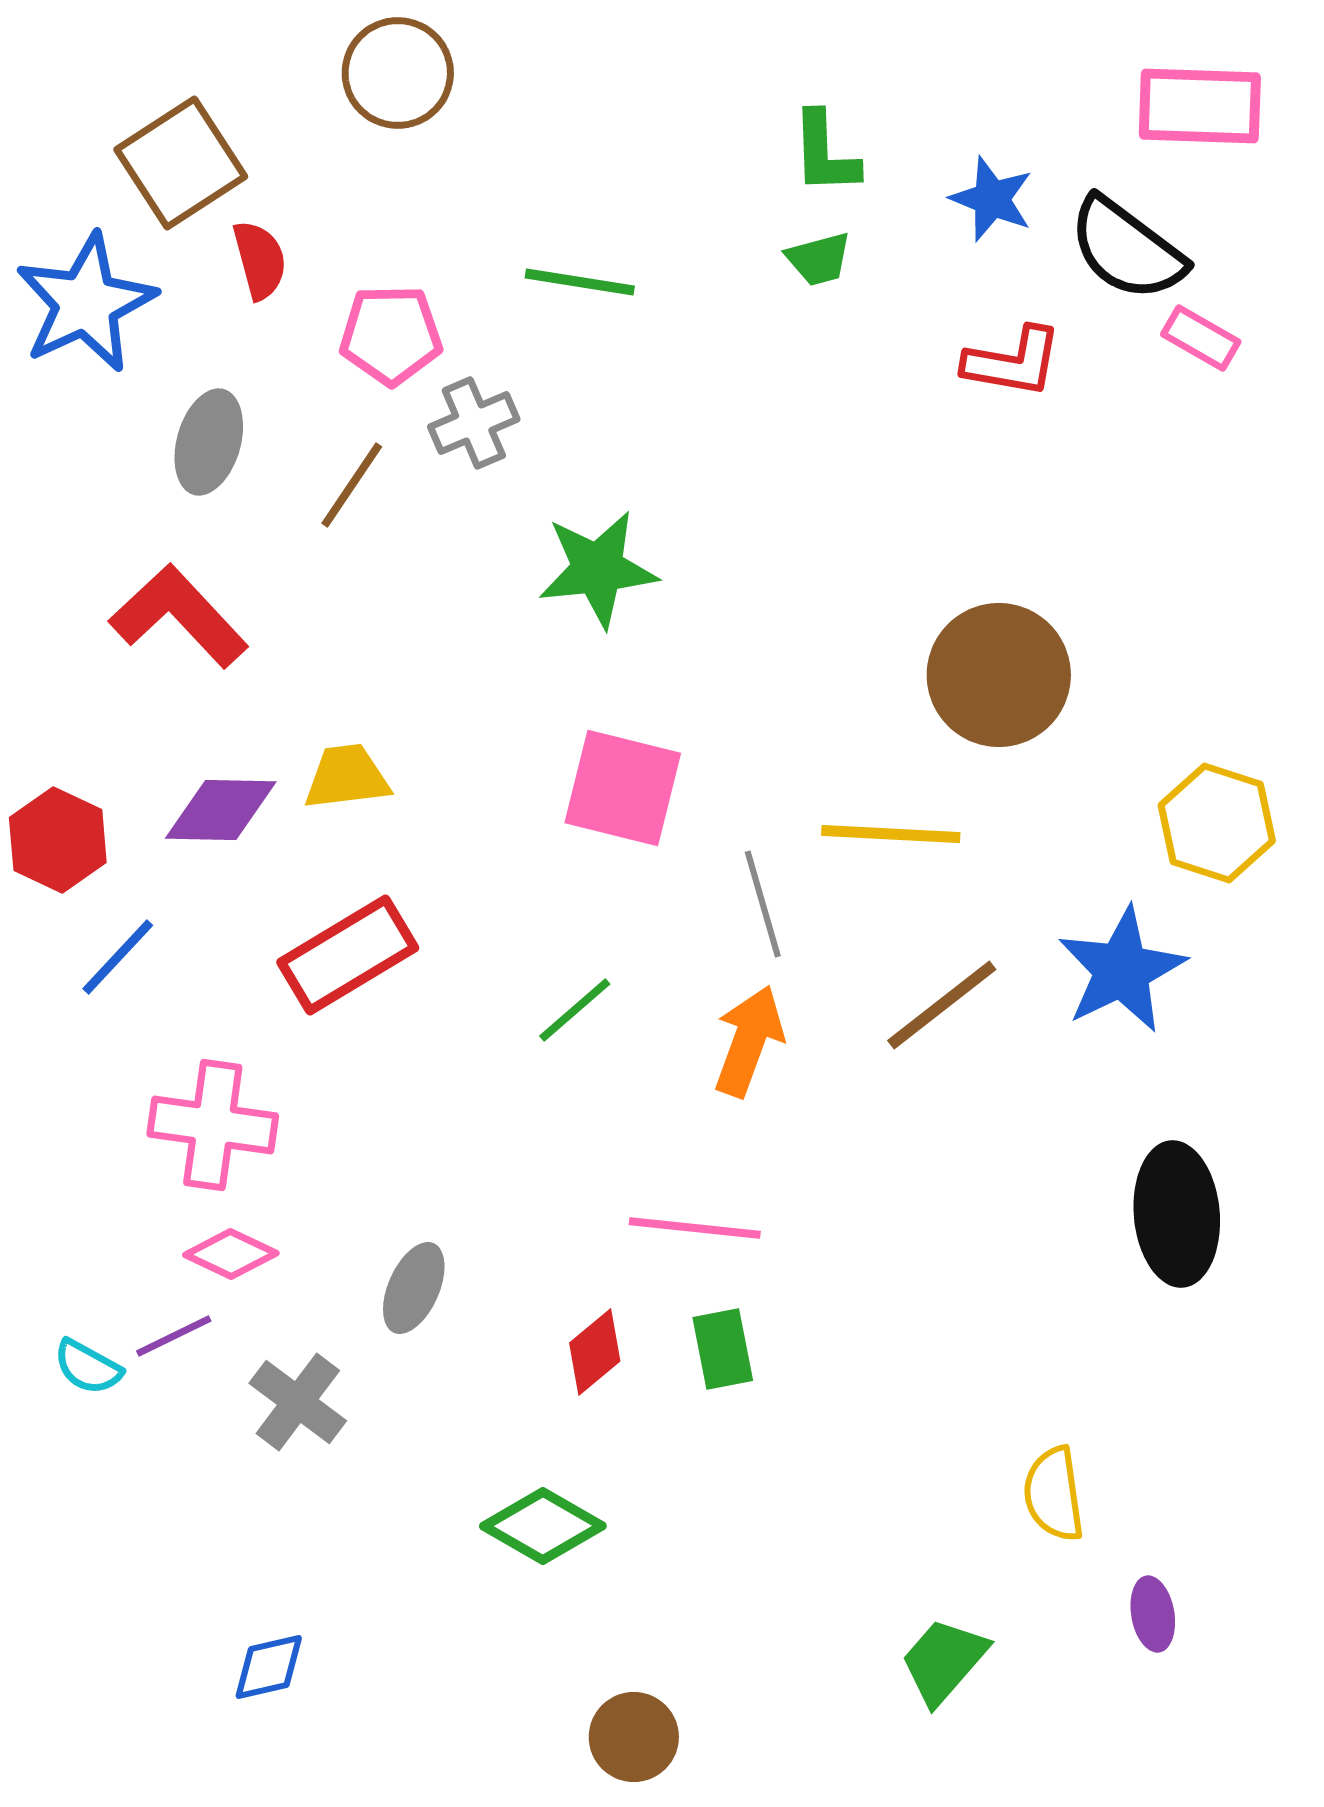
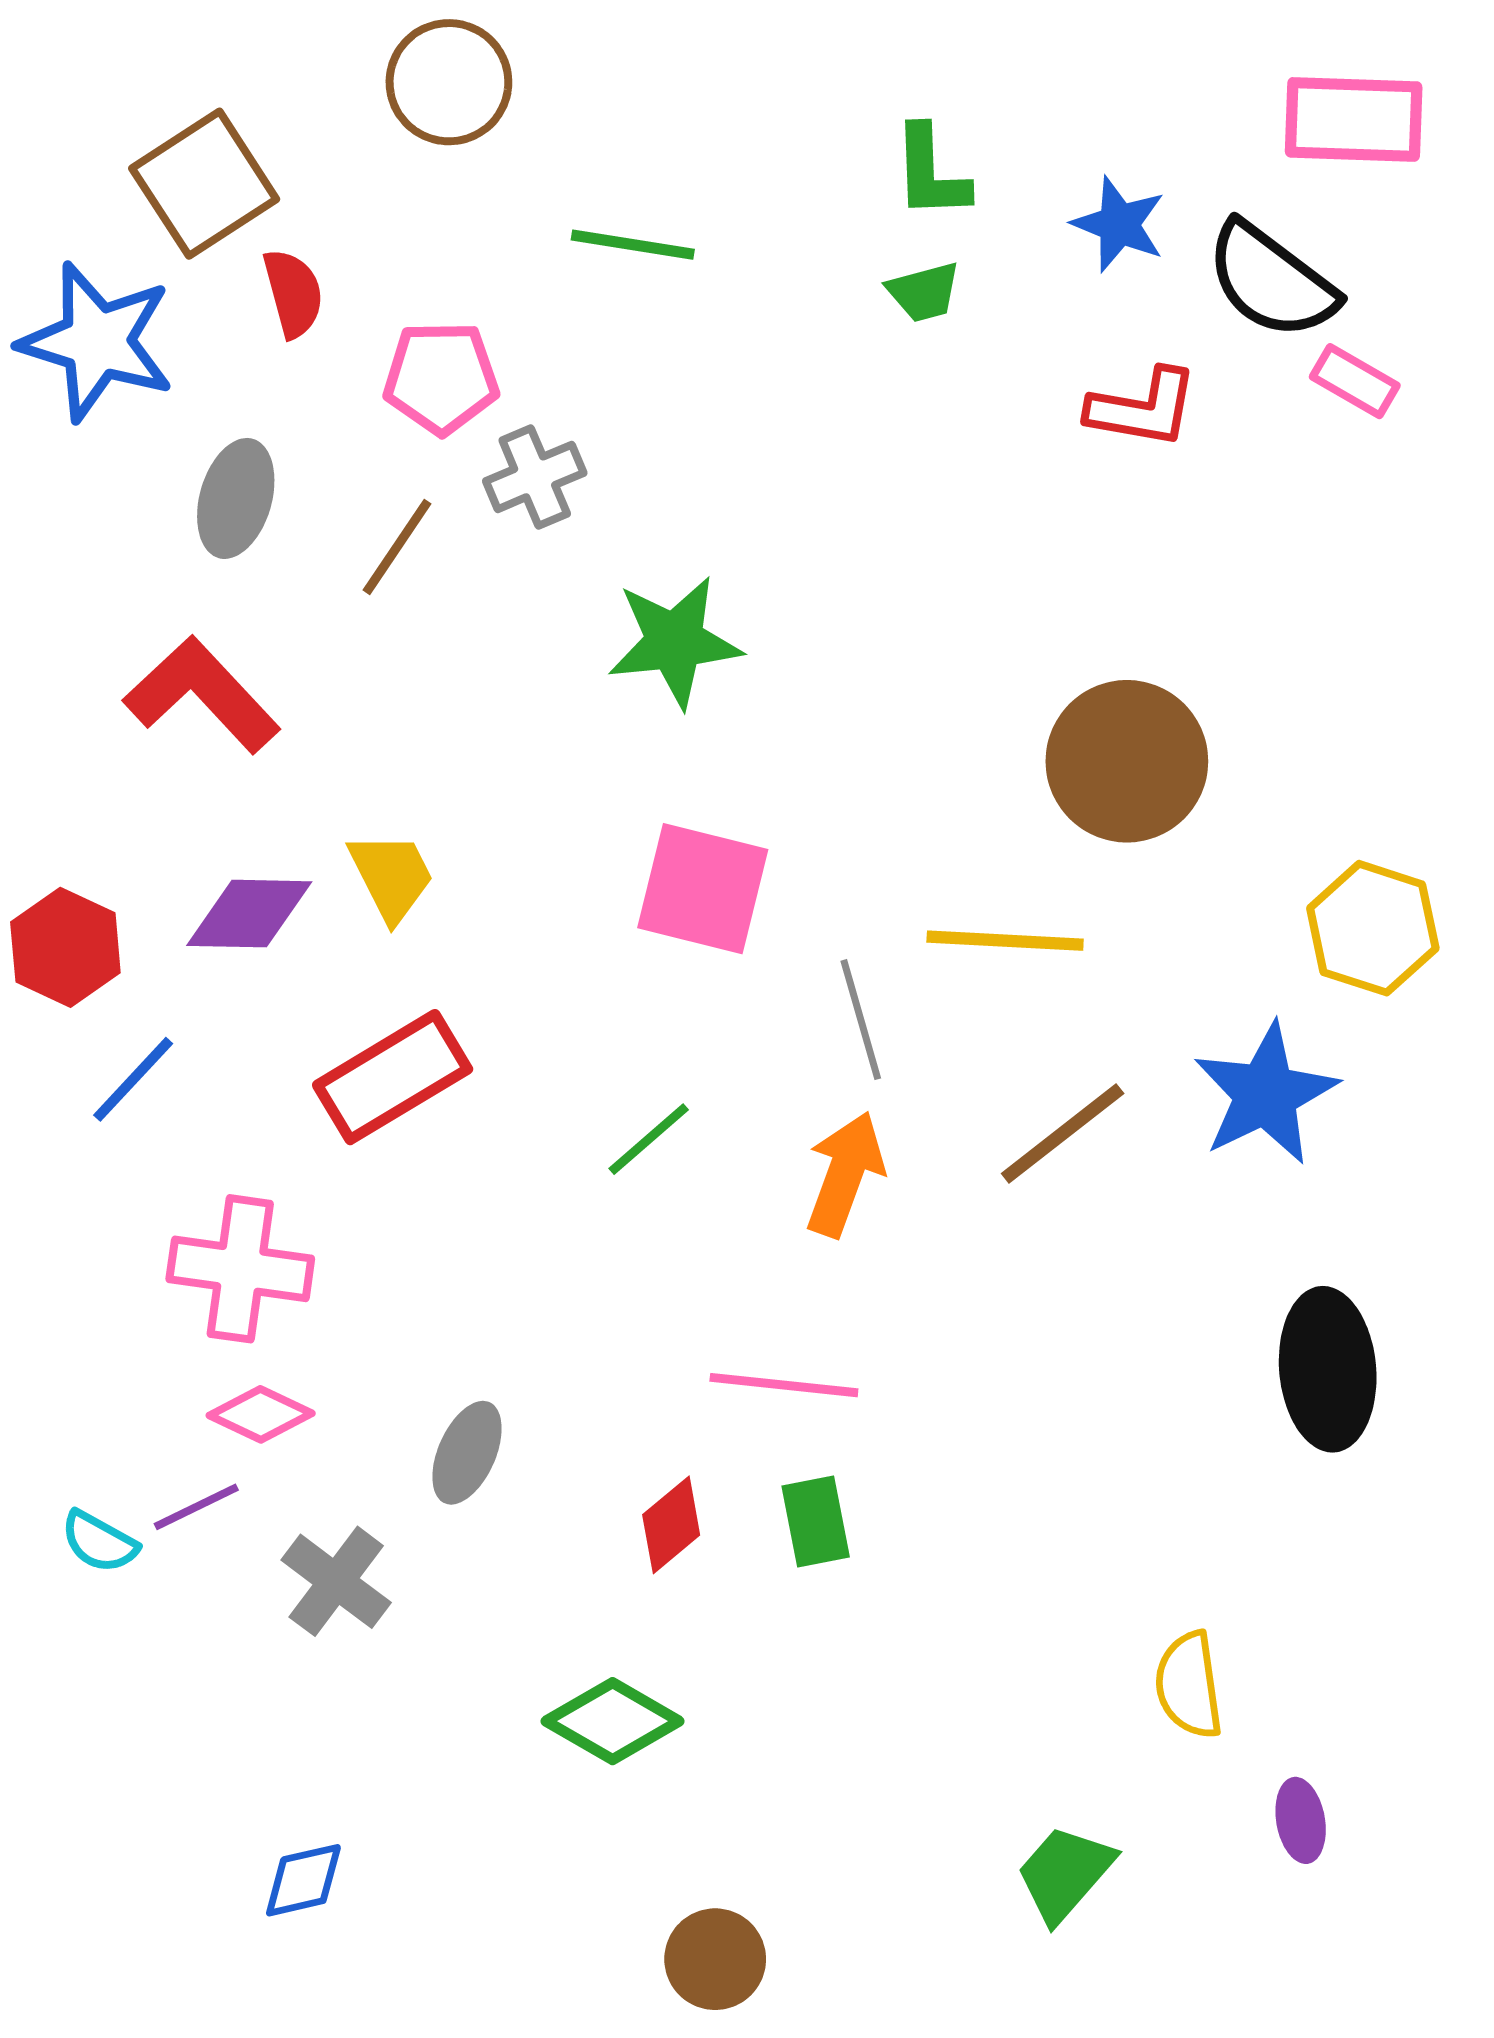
green line: (580, 282) -> (633, 245), moved
blue star: (86, 303) -> (97, 342), turned -30
yellow trapezoid: (347, 777) -> (391, 876), turned 70

